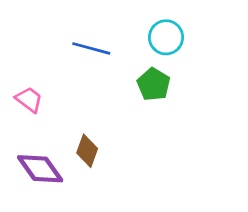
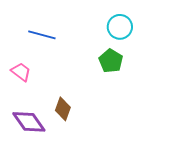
blue line: (91, 48) -> (42, 35), moved

